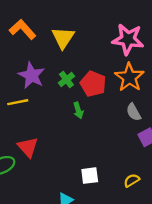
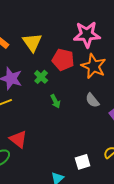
red pentagon: (93, 84) -> (63, 60), moved
gray semicircle: (134, 112) -> (92, 100), moved
white square: (90, 176) -> (83, 162), moved

